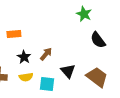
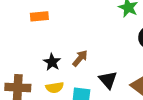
orange rectangle: (14, 34) -> (39, 16), moved

